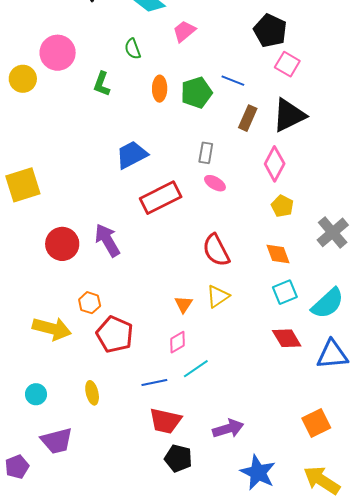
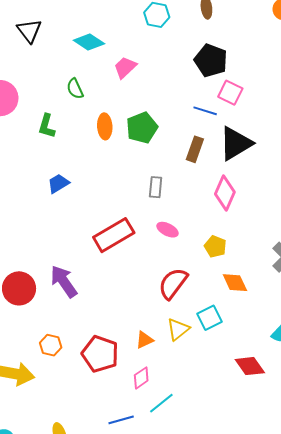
blue line: (233, 81) -> (205, 111), moved
blue trapezoid: (132, 155) -> (58, 184), moved, size x0.7
pink ellipse: (215, 183) -> (168, 230), moved
yellow pentagon: (282, 206) -> (215, 246), moved
red semicircle: (216, 250) -> (173, 283), turned 68
cyan square: (285, 292) -> (210, 318), moved
orange triangle: (184, 304) -> (144, 340), turned 36
red pentagon: (115, 334) -> (100, 354), moved

